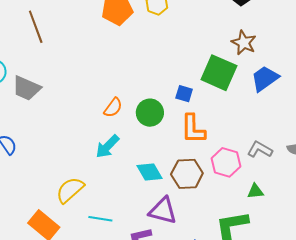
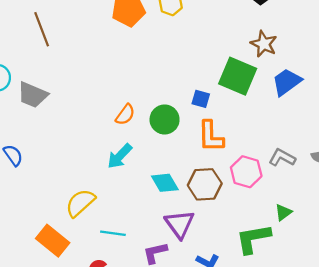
green triangle: (255, 191) -> (283, 212), moved, turned -30
purple triangle: (163, 211) -> (180, 224), turned 40

